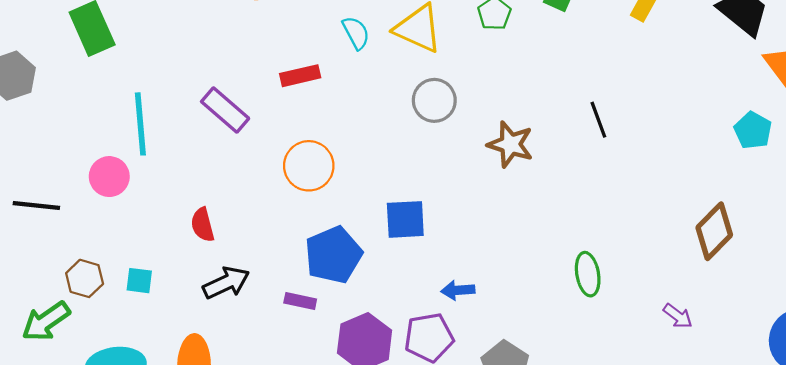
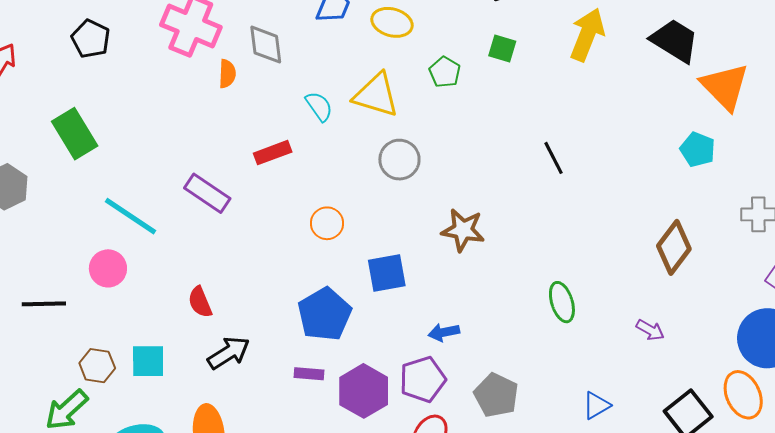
cyan line: (140, 124) -> (131, 216), turned -44
brown star: (510, 144) -> (463, 230), moved
orange circle: (309, 166) -> (327, 223), moved, size x0.7
cyan square: (139, 281) -> (148, 361), size x1.4
purple rectangle: (300, 301) -> (309, 374), moved

